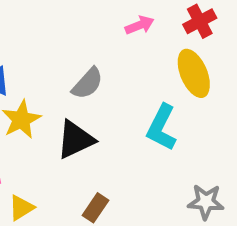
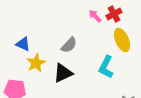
red cross: (200, 21) -> (114, 14), moved
pink arrow: (140, 25) -> (95, 16), turned -112

